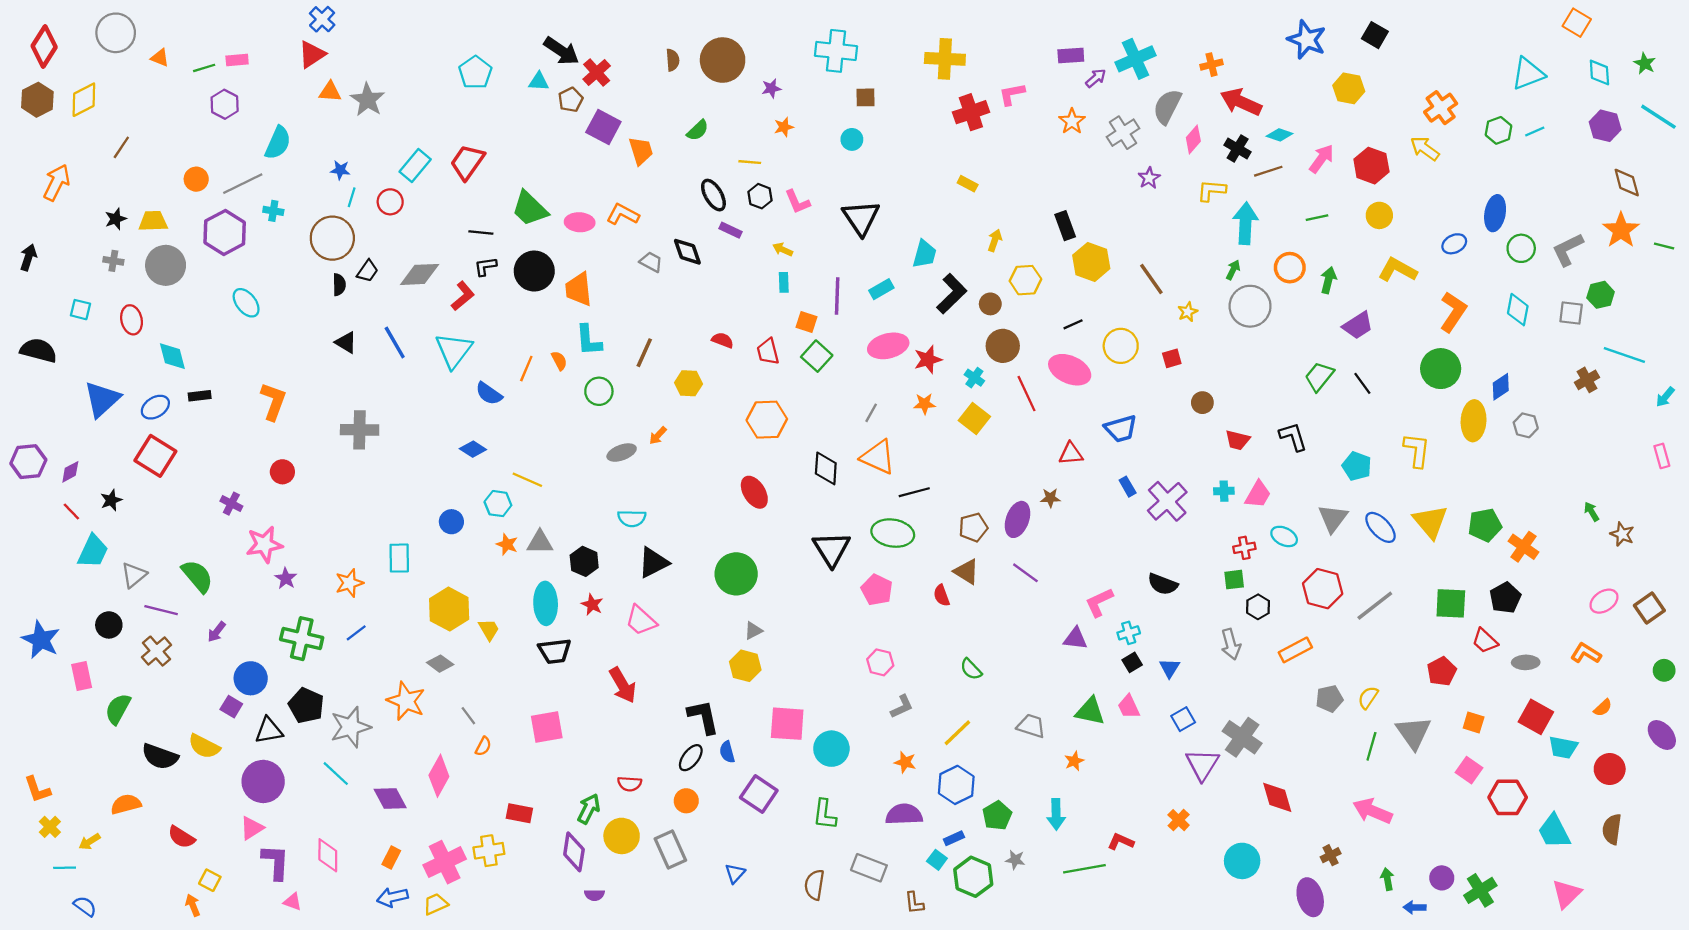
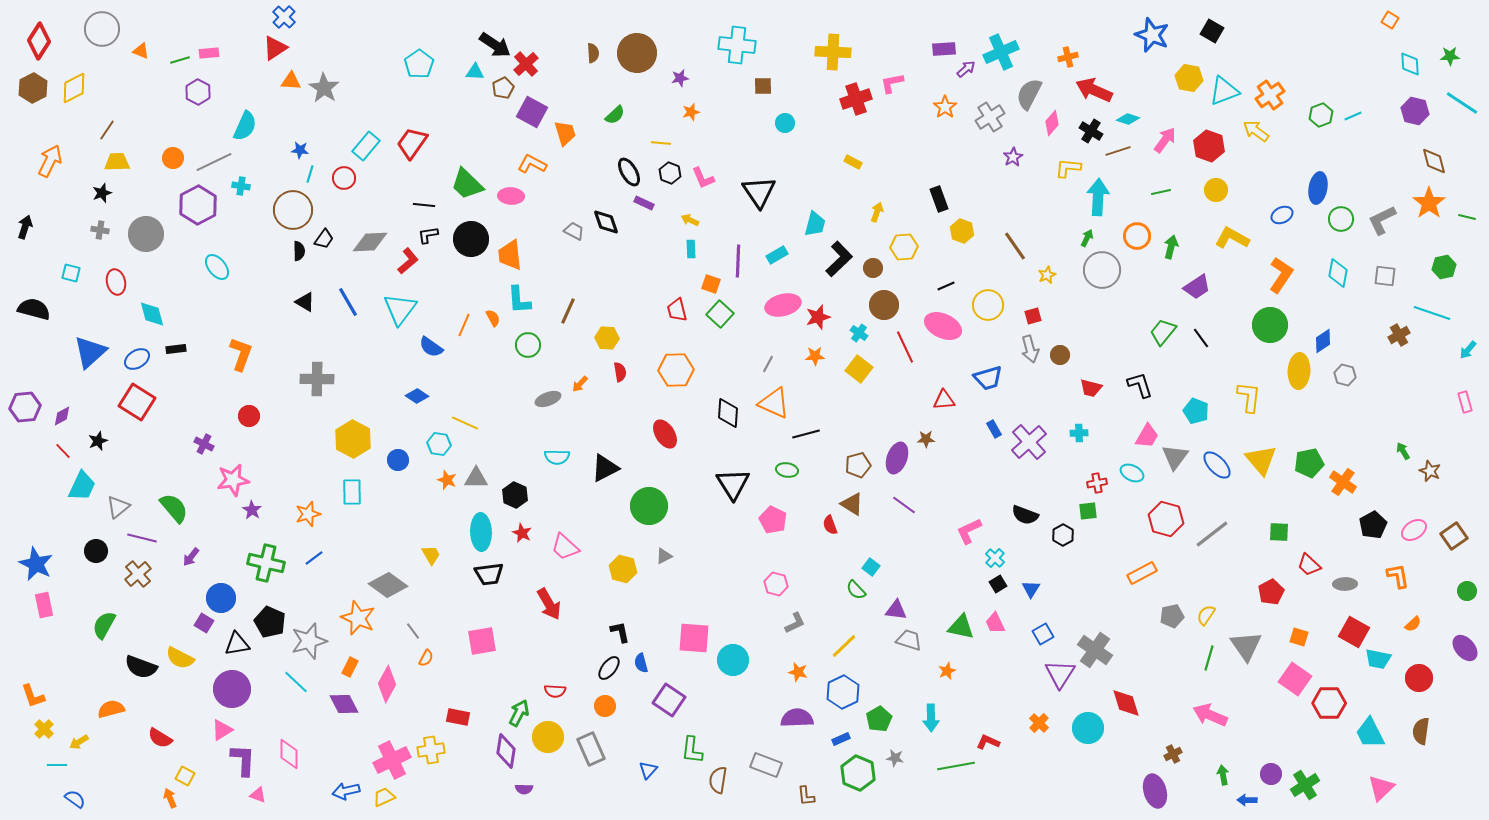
orange square: (1577, 23) -> (1390, 20), size x0.7
green star: (1645, 63) -> (1450, 56), turned -30
cyan triangle: (1528, 74) -> (1224, 91), moved
cyan circle: (852, 139) -> (785, 123), moved
orange L-shape: (623, 214) -> (532, 164), moved
yellow trapezoid: (153, 221) -> (117, 162), moved
yellow hexagon: (1091, 262) -> (962, 231), size x0.7
green hexagon: (1601, 295) -> (1444, 267), moved
red semicircle: (723, 340) -> (620, 372), moved, turned 60
pink trapezoid: (1258, 494) -> (1147, 436), moved
green ellipse: (893, 533) -> (787, 470), size x0.6
black triangle: (653, 563) -> (605, 468), moved
black pentagon: (1505, 598) -> (1373, 525), moved
green square: (1451, 603) -> (1279, 532), size x0.7
black hexagon: (1258, 607) -> (1063, 535), moved
yellow hexagon: (449, 609) -> (353, 439), moved
cyan cross: (1129, 633) -> (995, 558), turned -30
purple triangle: (1075, 639) -> (896, 610), moved
gray arrow: (1231, 644) -> (1030, 349), moved
orange L-shape: (1586, 653) -> (1398, 576), turned 48
gray diamond: (440, 664) -> (388, 585), size x1.6
yellow hexagon: (745, 666) -> (623, 569), moved
pink rectangle: (82, 676) -> (44, 605), moved
black L-shape: (703, 717) -> (620, 632), size x0.7
pink square: (1469, 770) -> (1295, 679), size x1.4
green L-shape: (825, 814) -> (692, 750), moved
orange rectangle: (391, 858) -> (350, 667), moved
cyan square: (937, 860) -> (871, 567), moved
cyan circle: (1242, 861) -> (1088, 728), moved

